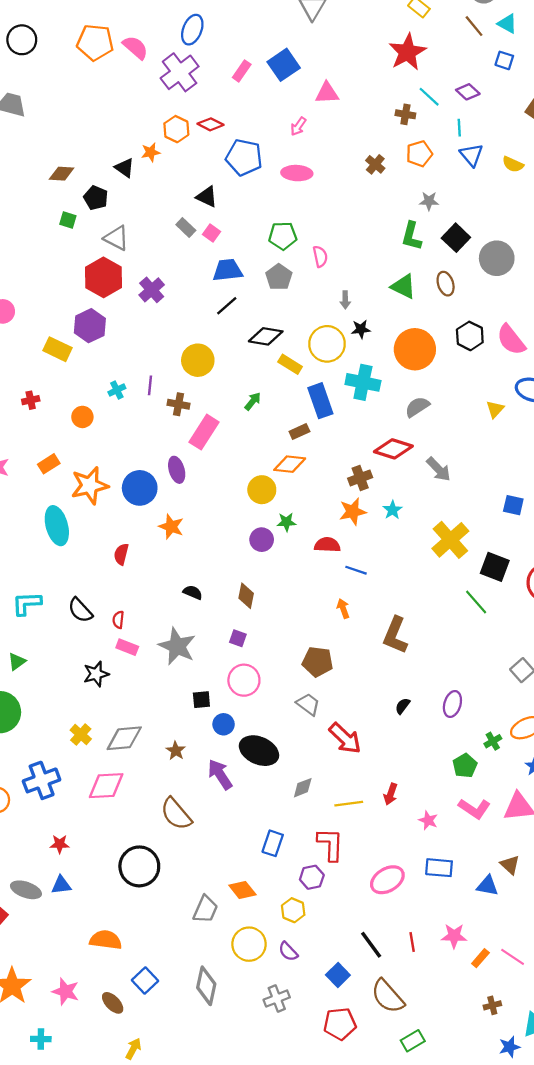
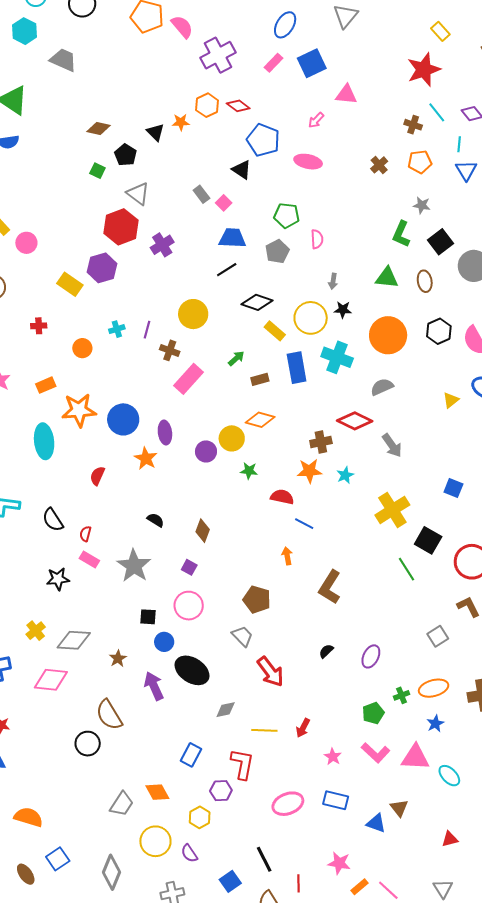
blue ellipse: (192, 30) -> (285, 25), moved
black triangle: (207, 197) -> (242, 170), moved
green triangle: (404, 286) -> (387, 278), turned -30
brown rectangle: (299, 432) -> (260, 379), moved
purple ellipse: (177, 470) -> (165, 433), moved
purple circle: (262, 540) -> (206, 451), moved
black circle: (139, 866) -> (88, 744), moved, size x0.7
red line: (412, 942) -> (298, 883), moved

